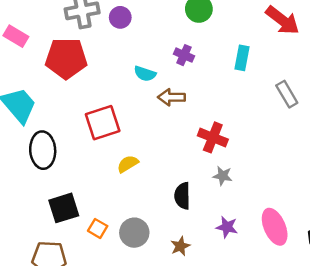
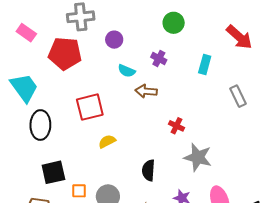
purple circle: (120, 17) -> (114, 40), moved
red cross: (213, 137) -> (176, 126), size x0.7
gray star: (223, 176) -> (198, 157), moved, size x1.8
orange square: (98, 228) -> (79, 191), turned -35

